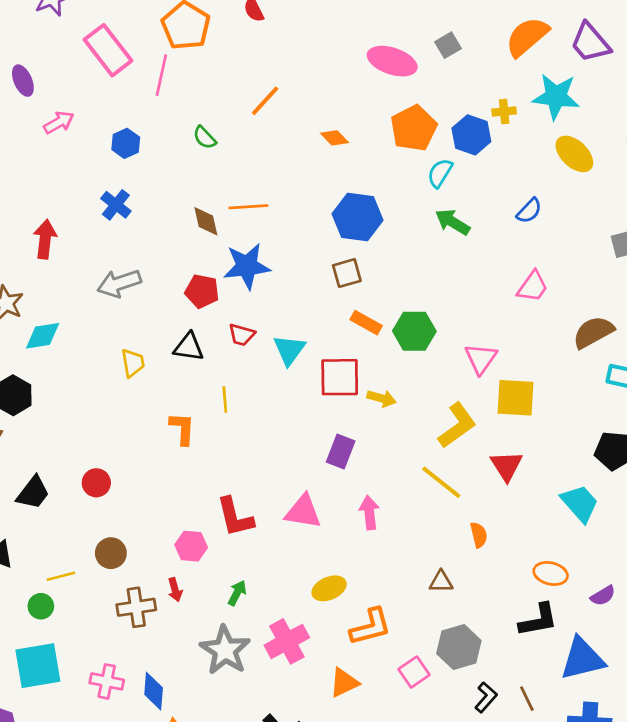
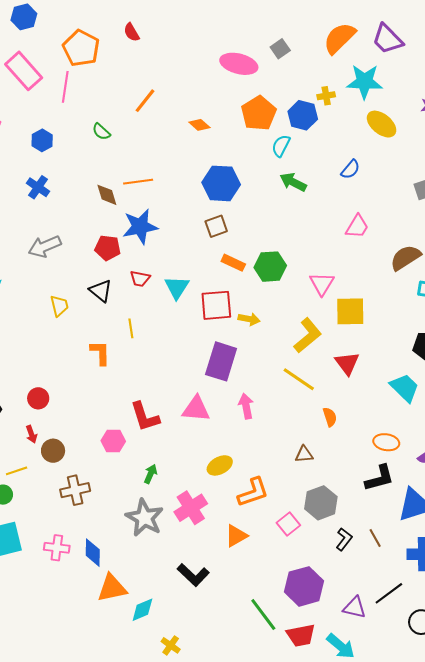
black triangle: (189, 347) -> (101, 291), turned 35
purple rectangle: (341, 452) -> (221, 361), size x1.5
red arrow: (175, 590) -> (31, 434), moved

